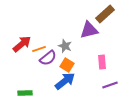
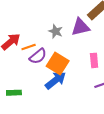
gray star: (65, 46) -> (56, 31), moved
orange square: (67, 65) -> (58, 64), size x1.5

